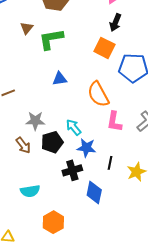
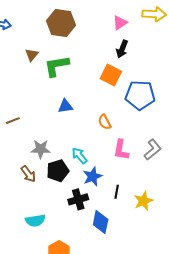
orange semicircle: (98, 94) -> (105, 122), size x0.6
blue star: (86, 148) -> (93, 176), turned -30

